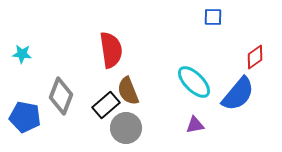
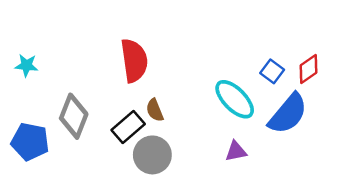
blue square: (213, 17) -> (272, 71), moved, turned 36
brown semicircle: (128, 91) -> (155, 110), size x0.7

